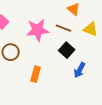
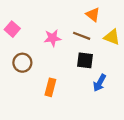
pink star: (38, 30) -> (53, 38), size x0.7
black square: (67, 50) -> (85, 60), turned -35

